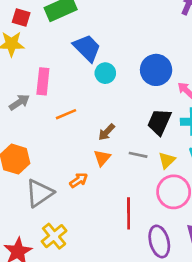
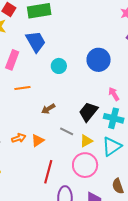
blue trapezoid: (87, 48) -> (36, 42), moved
blue circle: (156, 70) -> (99, 60), moved
orange triangle: (102, 158) -> (38, 140), moved

